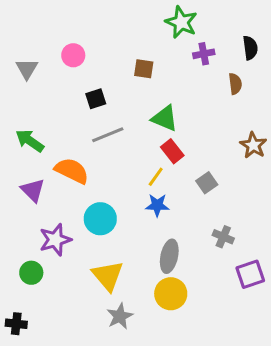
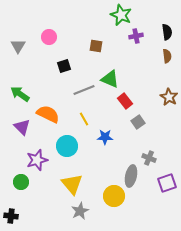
brown semicircle: (235, 84) -> (167, 56), moved
gray line: (108, 135) -> (84, 90), moved
red rectangle: (172, 151) -> (125, 101), moved
yellow line: (156, 177) -> (84, 119), moved, turned -64
gray ellipse: (169, 256) -> (131, 176), moved

